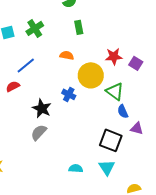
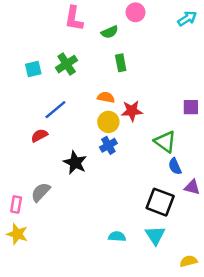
red star: (114, 56) -> (132, 111), moved
purple square: (136, 63) -> (191, 107), turned -32
yellow circle: (91, 75) -> (108, 122), moved, size x0.7
blue cross: (69, 94) -> (108, 145), turned 32
gray semicircle: (39, 132) -> (41, 192), moved

